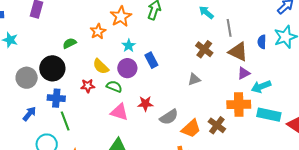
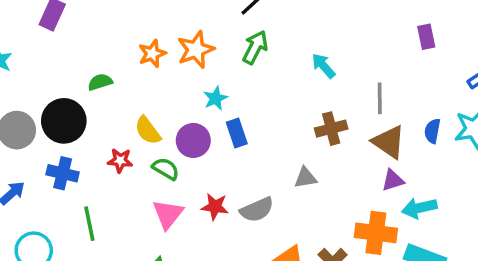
cyan arrow: (206, 12) -> (323, 66), moved
orange star: (98, 31) -> (152, 54), moved
cyan star: (129, 46) -> (216, 98), moved
brown cross: (204, 49) -> (331, 129), turned 30
pink triangle: (119, 112) -> (168, 214), turned 42
gray semicircle: (169, 117) -> (257, 210), moved
green line: (65, 121) -> (89, 224), moved

